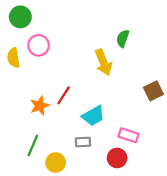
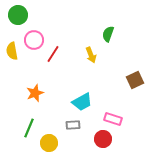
yellow arrow: (103, 62) -> (91, 55), size x0.7
red line: (64, 95) -> (53, 54), moved

